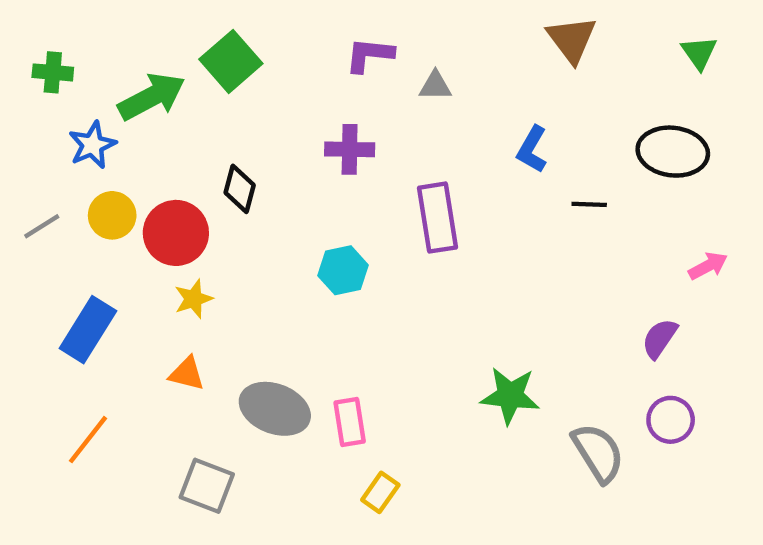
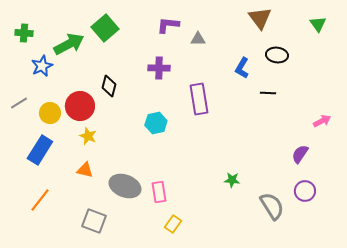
black ellipse: (673, 152) -> (277, 55), moved, size x0.7
yellow circle: (112, 215) -> (50, 113), moved
yellow star: (193, 299) -> (88, 136), turned -30
green star: (510, 396) -> (232, 180), size x0.6

